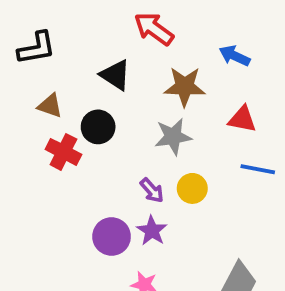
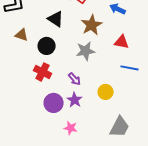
brown star: (185, 87) -> (92, 25), turned -30
red cross: (63, 152) -> (43, 72), moved
yellow circle: (192, 188) -> (106, 92), moved

